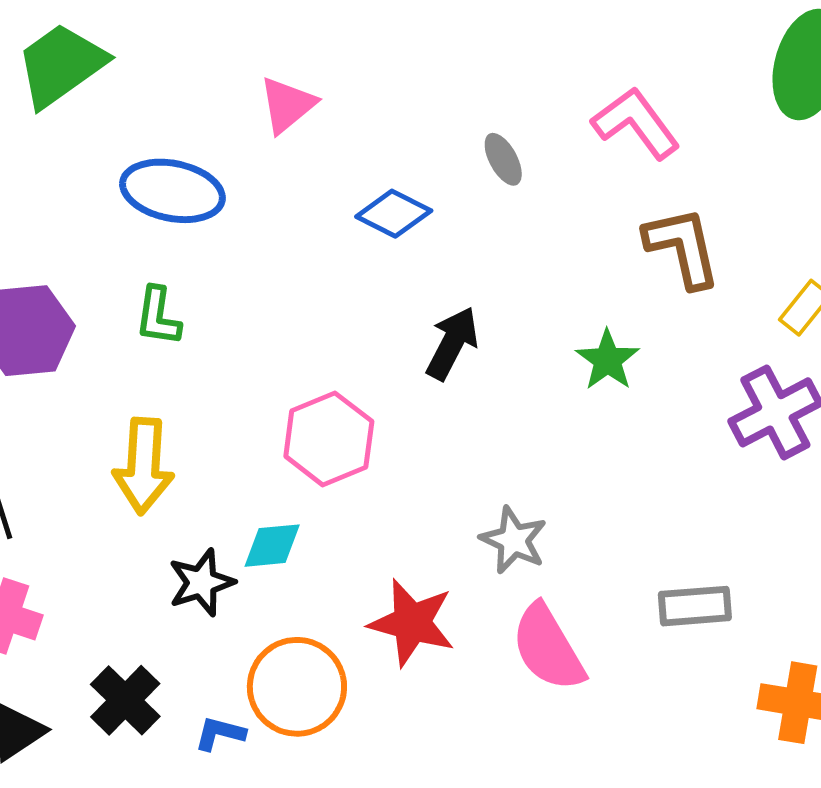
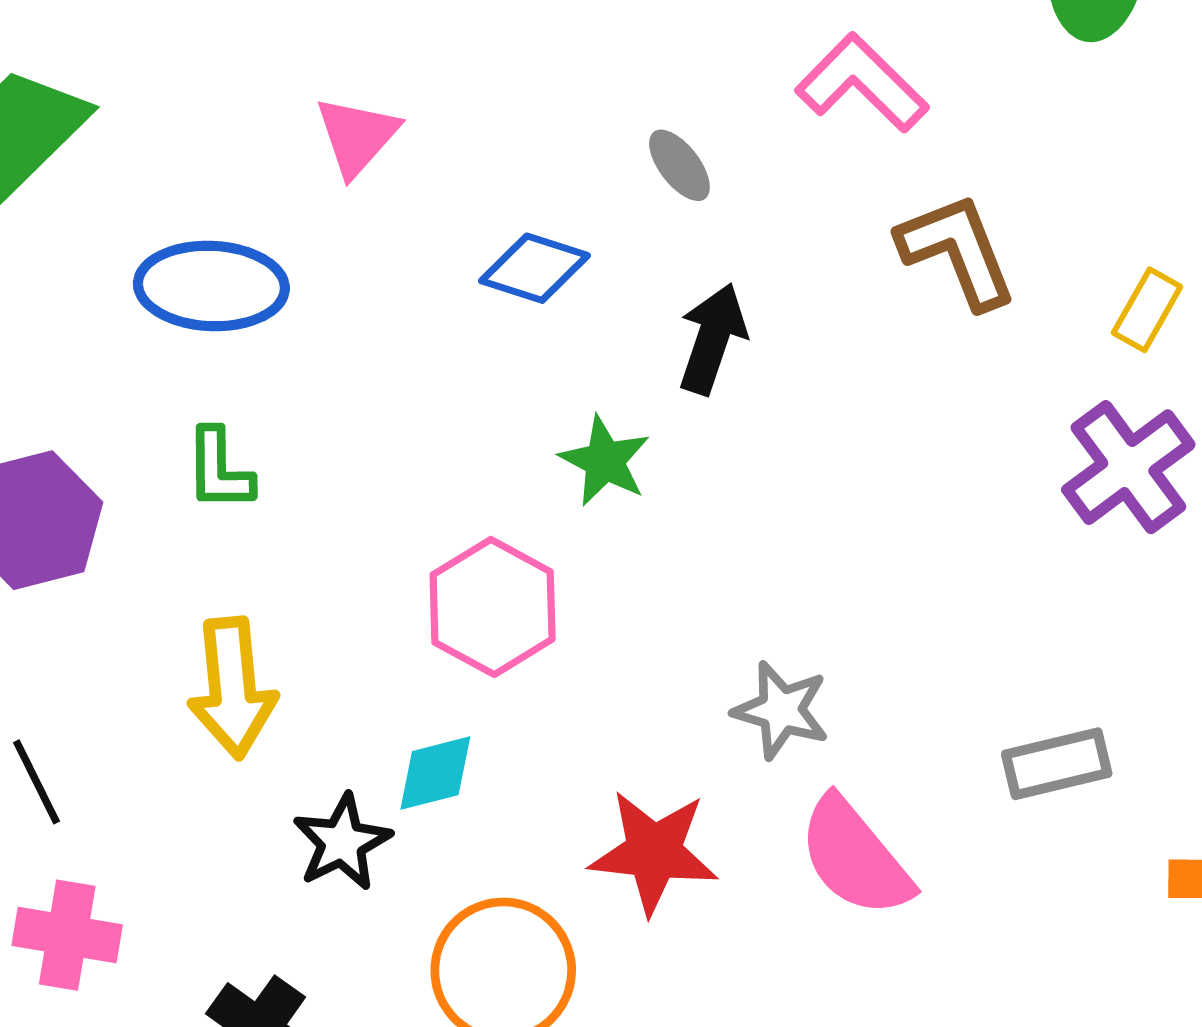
black arrow: (452, 343) -> (712, 339), moved
green star: (608, 360) -> (605, 461), moved

